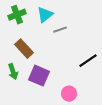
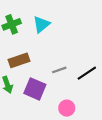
gray line: (60, 30) -> (59, 70), moved
brown rectangle: (24, 49) -> (19, 60), turned -66

